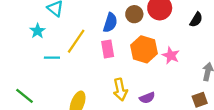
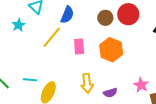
blue semicircle: (110, 23) -> (67, 15), moved
pink star: (171, 55) -> (141, 85), moved
cyan line: (52, 58) -> (30, 80), moved

